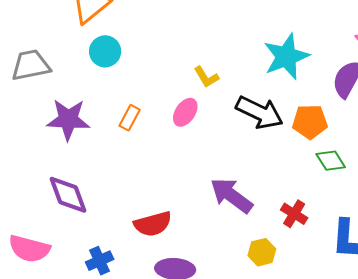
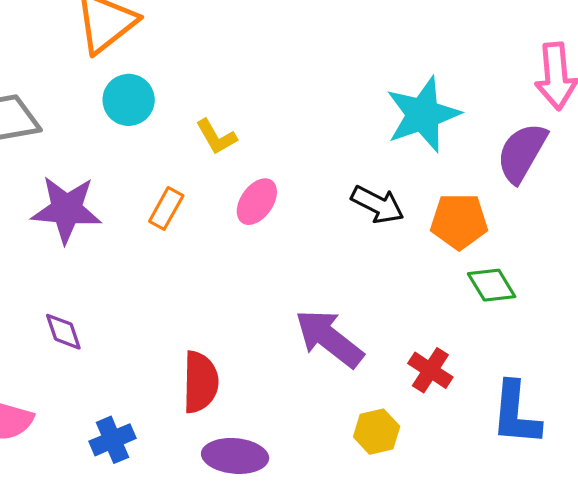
yellow L-shape: (206, 77) -> (216, 137), moved
black arrow: (259, 113) -> (378, 204), size x0.7
purple diamond: (68, 195) -> (63, 332), size x0.6
red semicircle: (153, 224) -> (200, 382), turned -75

